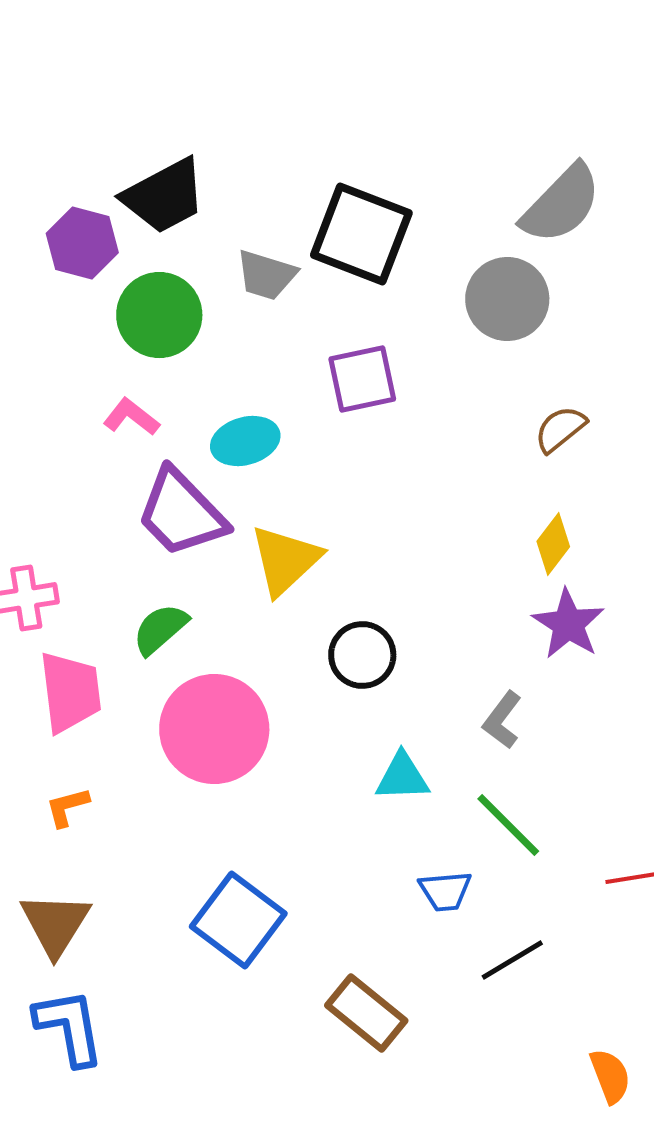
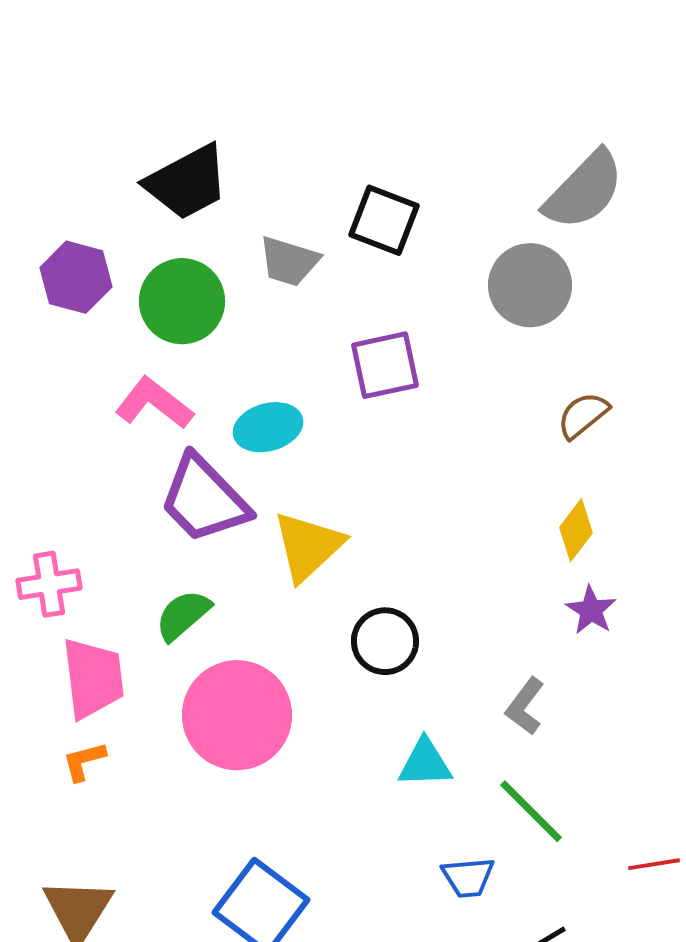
black square: (361, 234) -> (384, 220), size x0.7
purple hexagon: (82, 243) -> (76, 277), moved
pink L-shape: (131, 417) -> (154, 403), size x1.4
purple star: (568, 624) -> (591, 610), size x0.7
orange L-shape: (67, 807) -> (84, 761), moved

